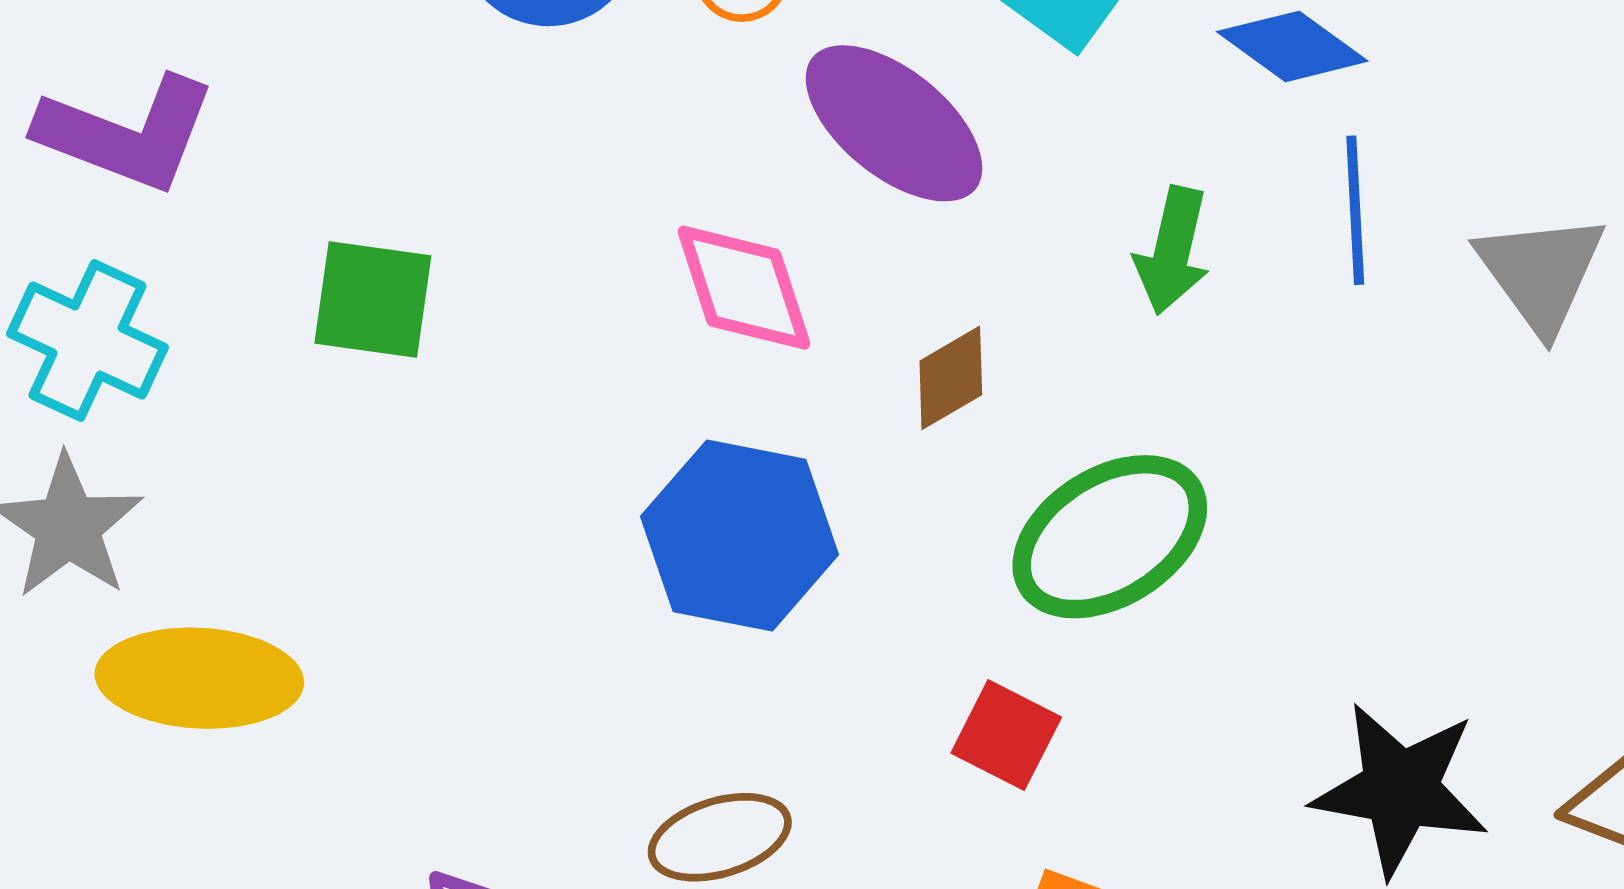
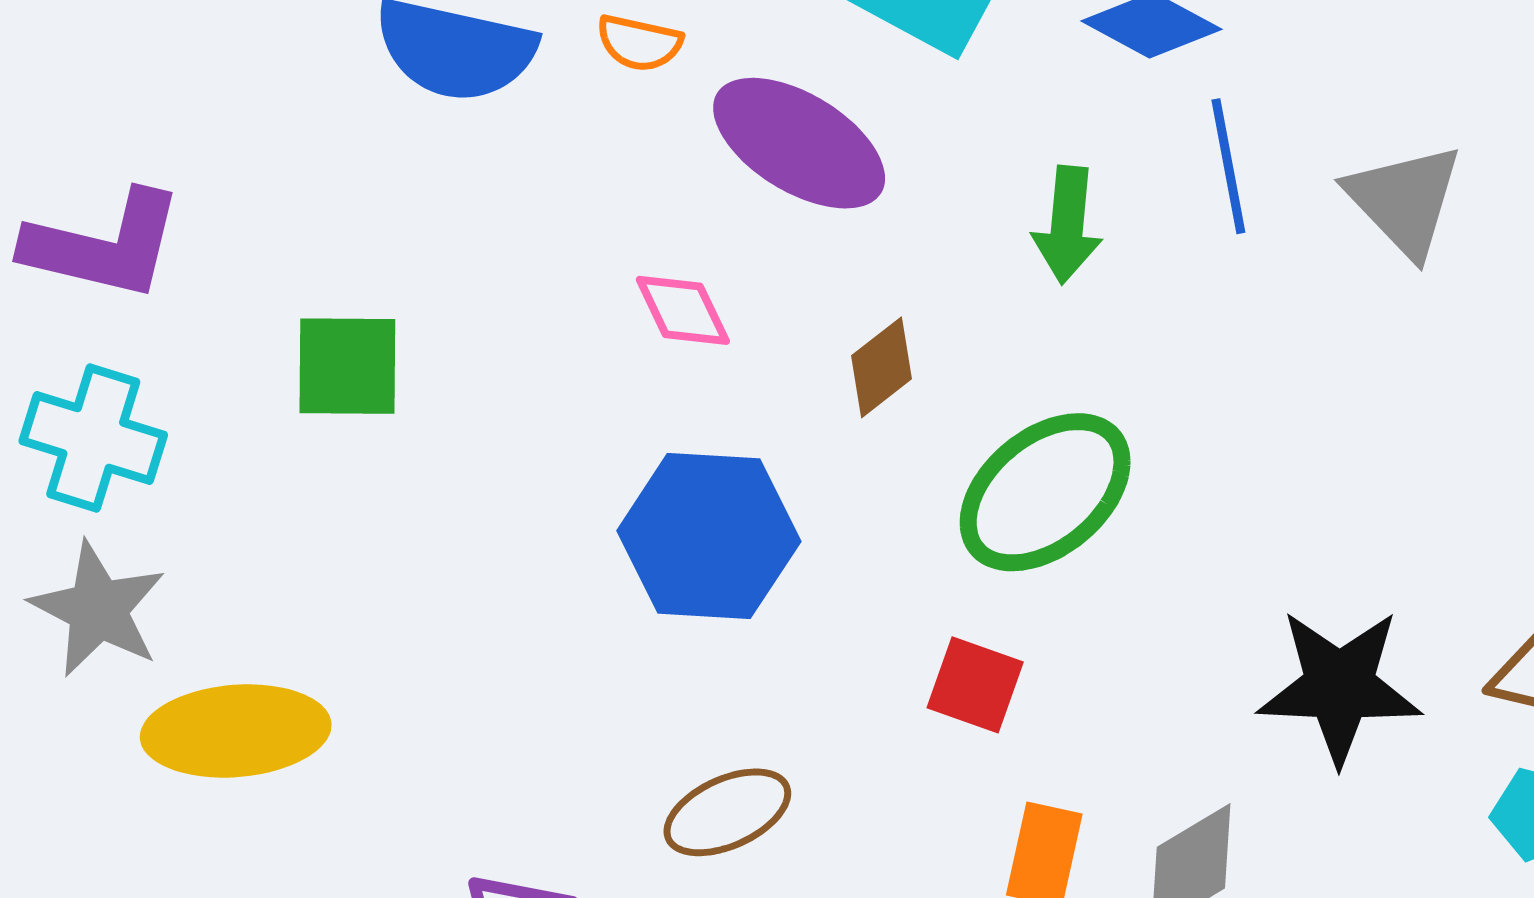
pink diamond: (744, 288) -> (683, 310), size x0.7

